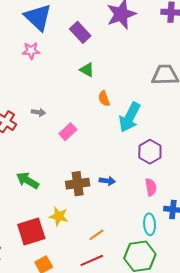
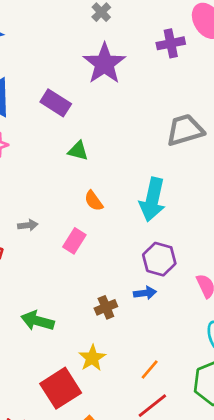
orange semicircle: (104, 99) -> (94, 201), moved
purple hexagon: (150, 152) -> (159, 259), moved
brown cross: (78, 184) -> (106, 307), size x0.7
yellow star: (59, 216) -> (92, 358), turned -30

